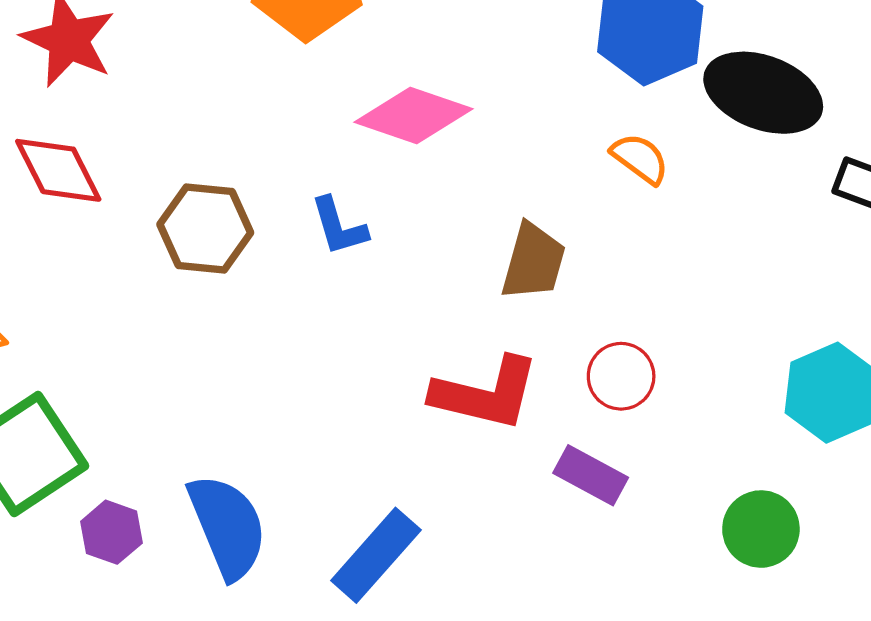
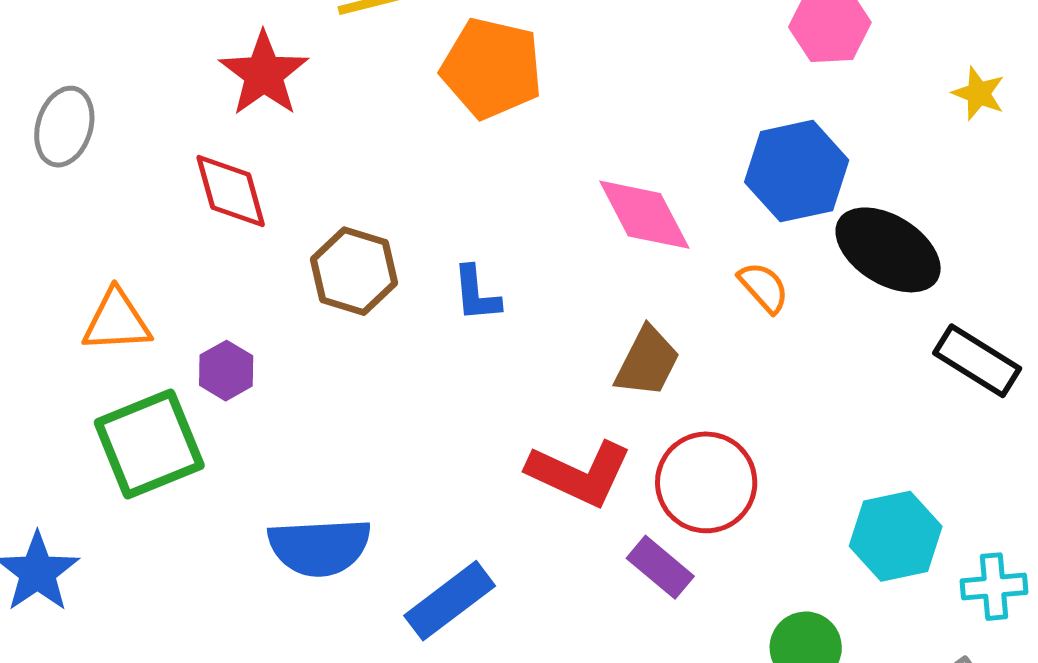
pink diamond: (414, 116) -> (644, 215), moved, turned 32
red circle: (621, 376) -> (706, 482), size x1.6
blue semicircle: (227, 526) -> (319, 547), turned 98
purple hexagon: (111, 532) -> (226, 371), moved

